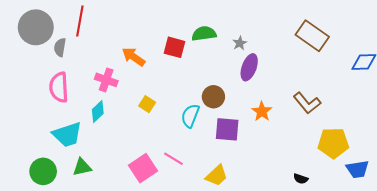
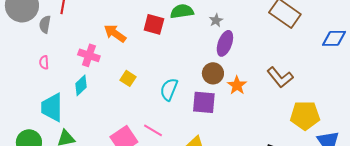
pink semicircle: (59, 87) -> (44, 62), size x0.5
brown circle: (213, 97) -> (213, 73), moved
cyan trapezoid: (67, 135) -> (52, 107), turned 108

